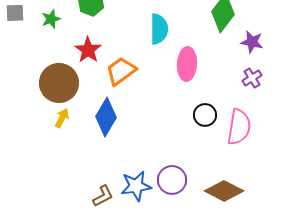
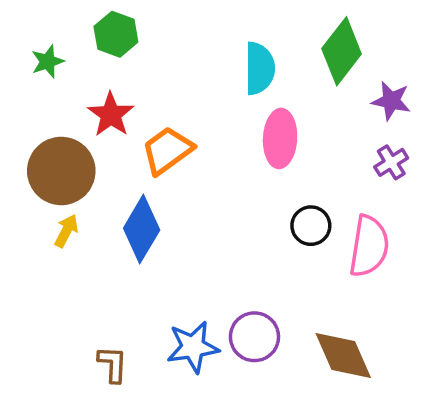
cyan semicircle: (159, 29) -> (260, 68), moved
brown diamond: (224, 191) -> (343, 356), turned 39
brown L-shape: (103, 196) -> (113, 364), moved, turned -60

